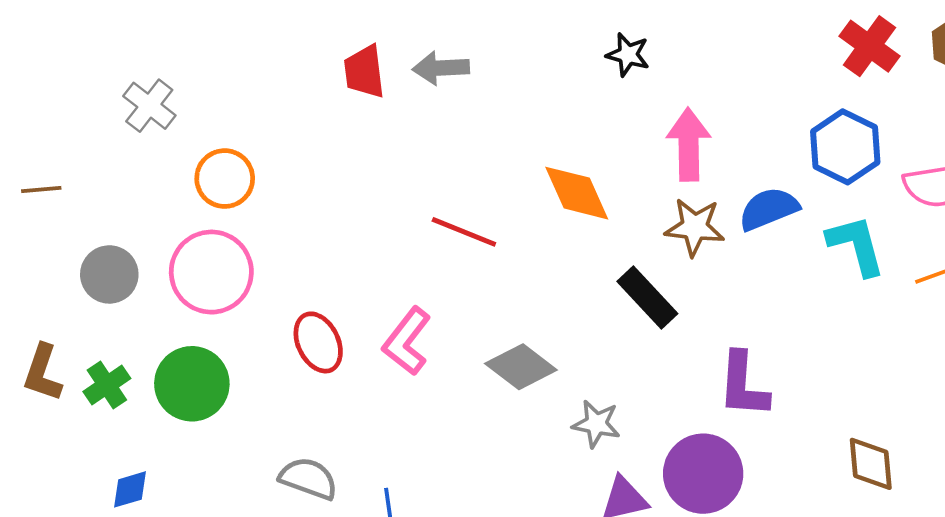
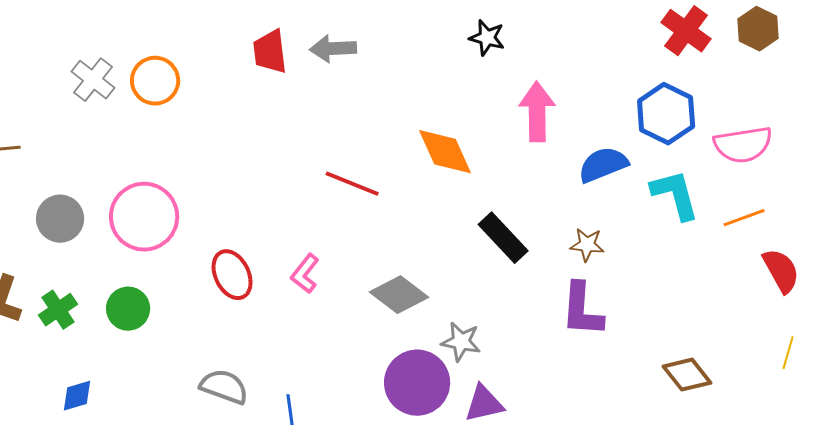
orange circle: (225, 179) -> (155, 81), moved
brown star: (695, 227) -> (587, 245), moved, size x0.7
pink L-shape: (407, 341) -> (305, 274), size x0.7
green circle: (192, 384) -> (128, 309), size x0.7
brown diamond: (871, 464) -> (687, 375), turned -33
purple circle: (703, 474) -> (417, 383), moved

